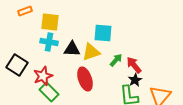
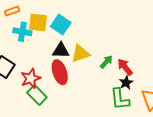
cyan square: (103, 33) -> (61, 25), moved, turned 30
cyan cross: (49, 42) -> (22, 32), moved
red ellipse: (85, 79) -> (60, 72), moved

